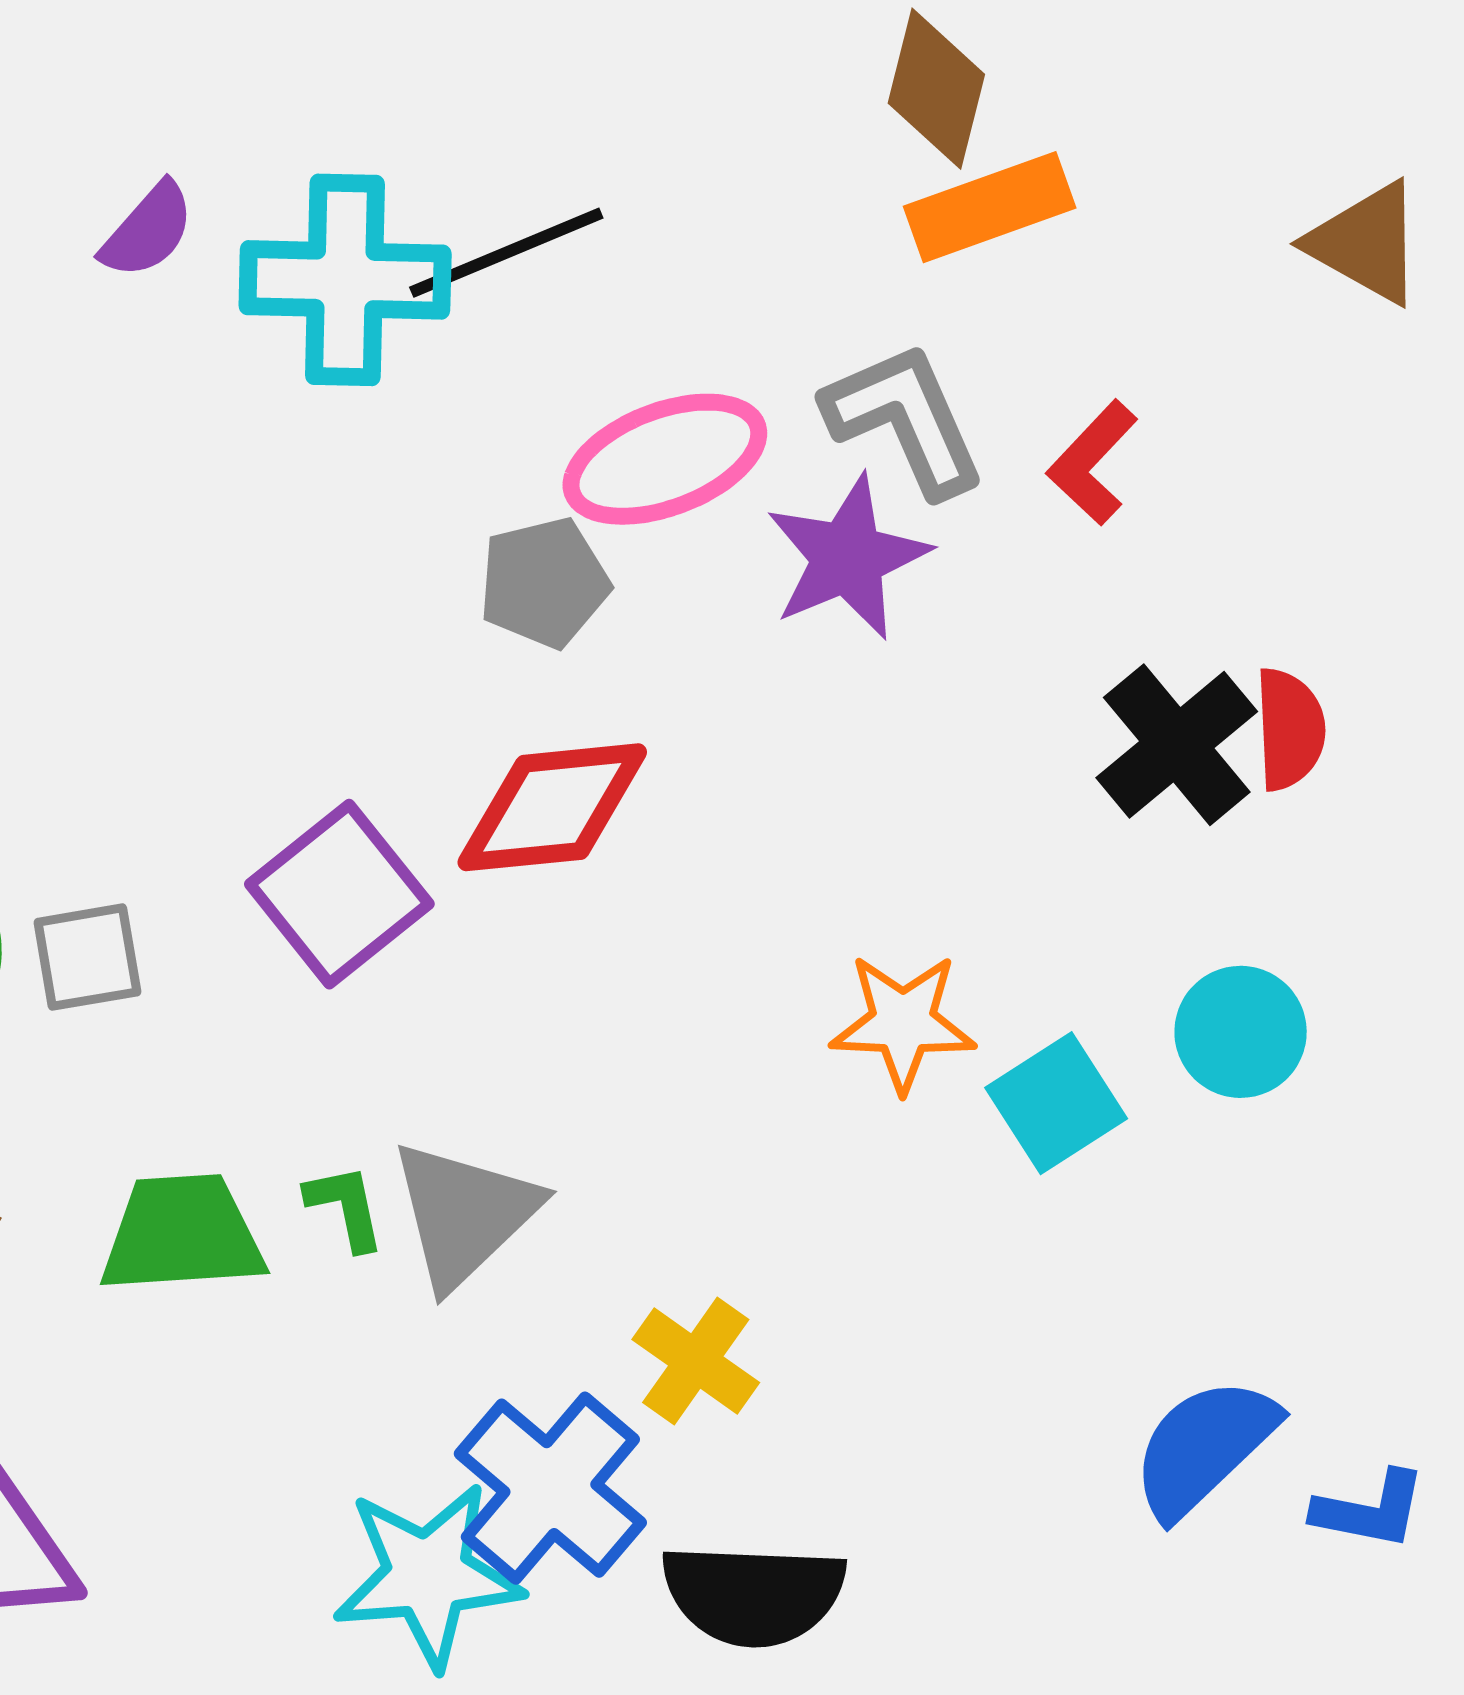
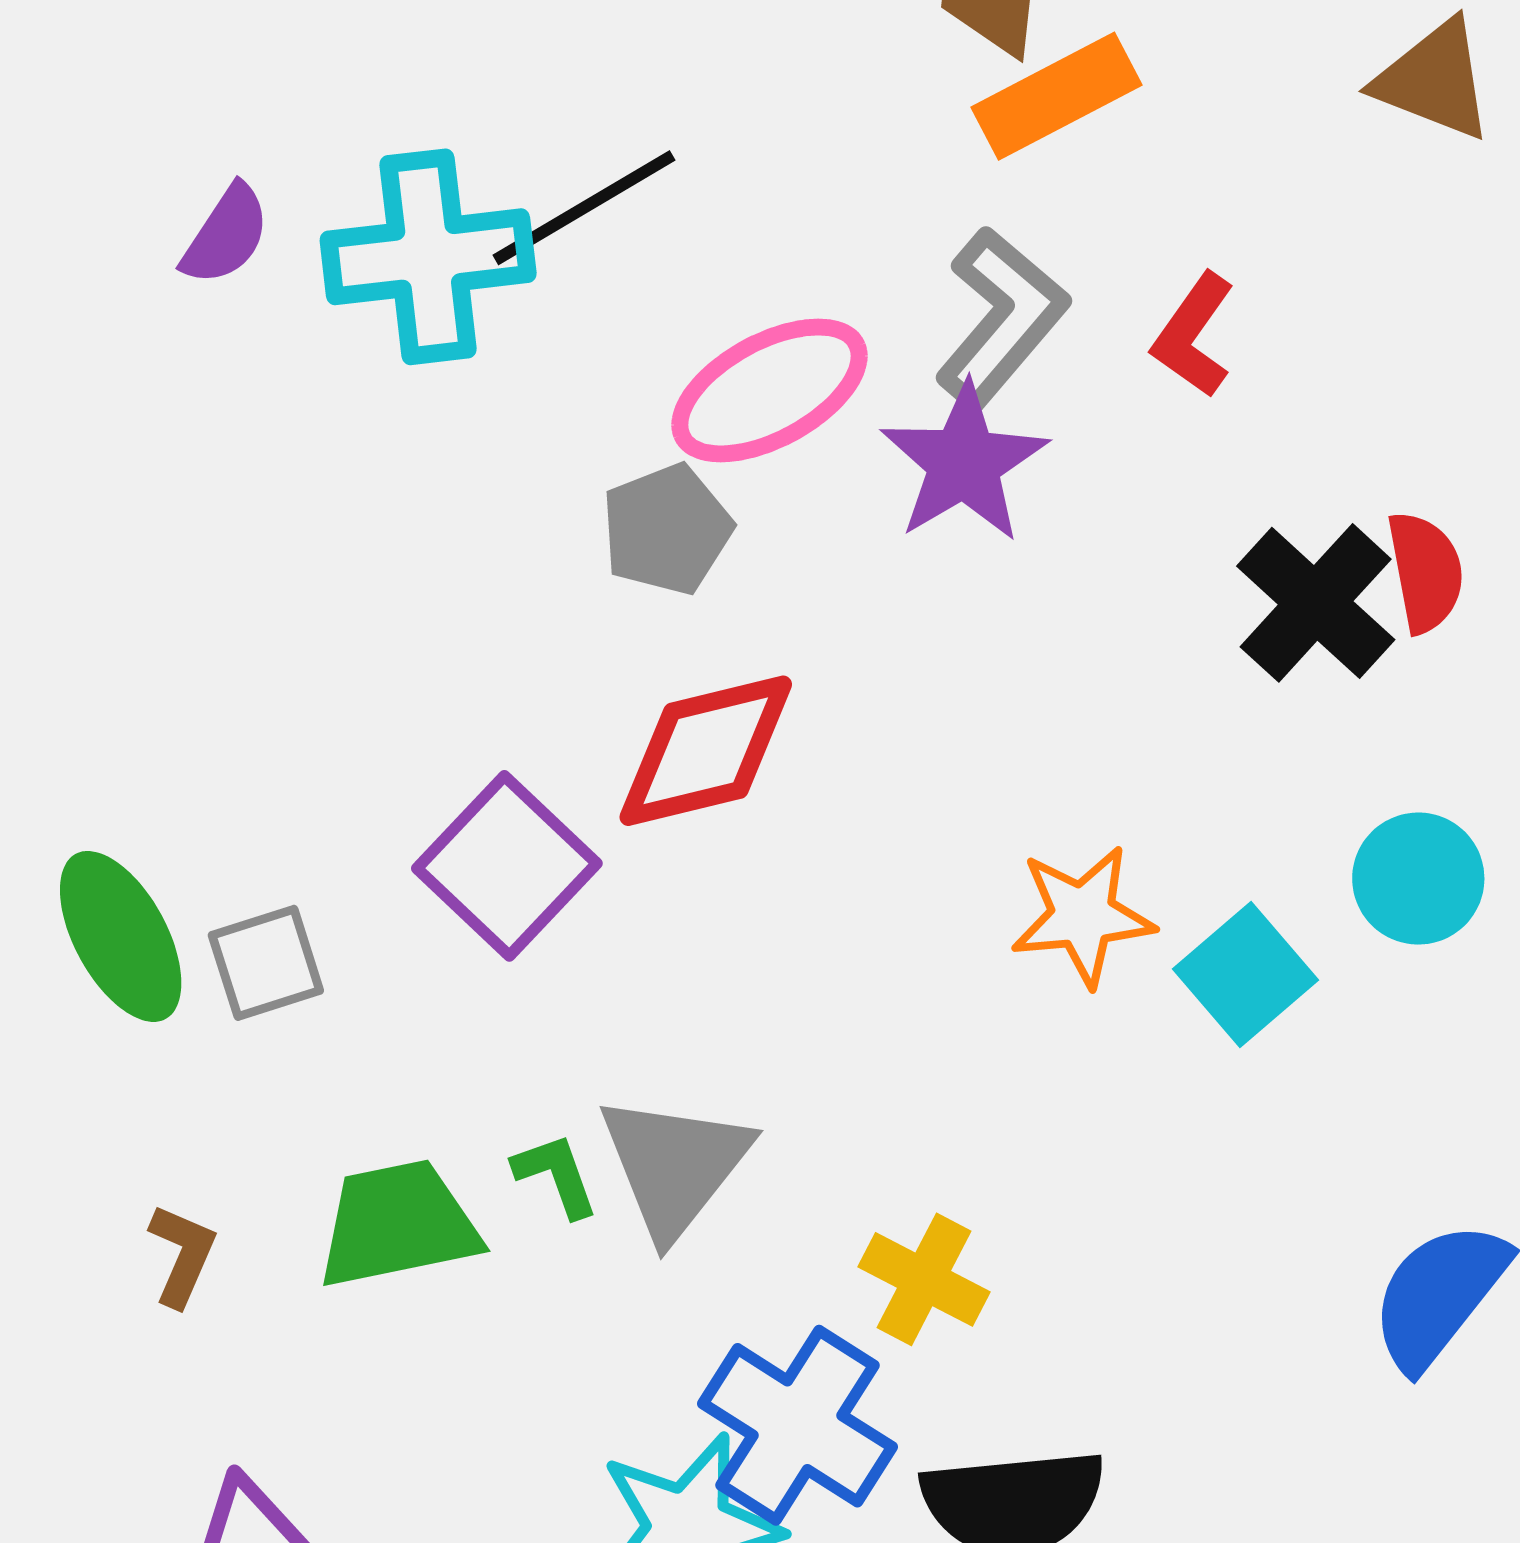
gray L-shape: (905, 419) -> (1001, 318), turned 72

